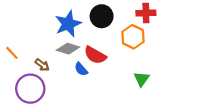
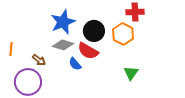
black circle: (102, 16) -> (94, 31), moved
orange line: (12, 53) -> (11, 49), turned 48

